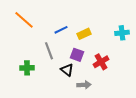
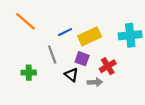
cyan cross: (122, 33) -> (130, 35), size x1.5
yellow rectangle: (84, 34) -> (90, 36), size x1.5
gray arrow: (84, 85) -> (95, 82), moved

